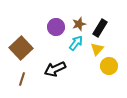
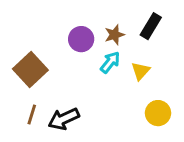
black rectangle: (100, 28) -> (151, 26), moved
yellow circle: (109, 66) -> (158, 113), moved
black arrow: (55, 69) -> (64, 119), moved

